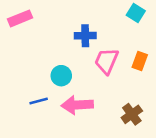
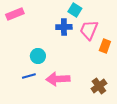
cyan square: (136, 13) -> (75, 10), moved
pink trapezoid: (107, 61) -> (89, 30), moved
cyan circle: (61, 76) -> (38, 56), moved

